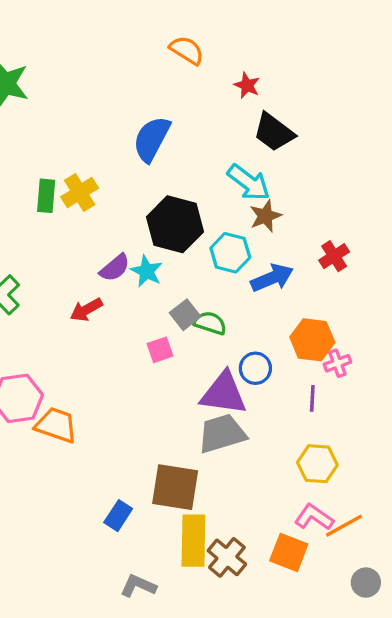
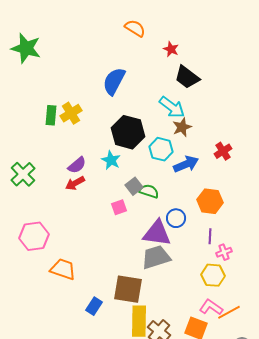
purple semicircle: (115, 268) -> (77, 165), moved
pink cross: (337, 363) -> (224, 252), moved
orange trapezoid: (56, 425) -> (63, 269), moved

